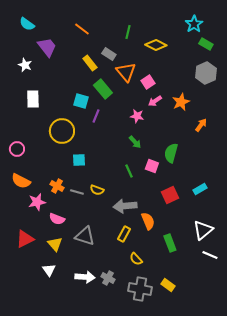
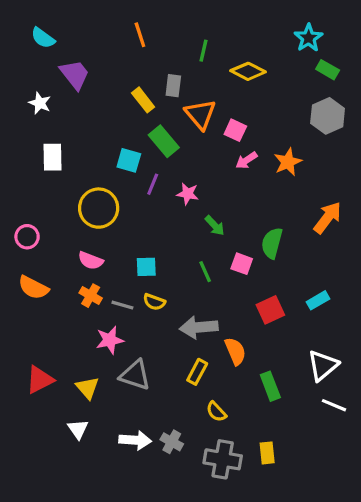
orange line: (82, 29) -> (140, 35), moved, turned 35
gray rectangle: (109, 54) -> (173, 86), turned 64
pink square: (148, 82) -> (235, 130), turned -32
pink star: (137, 116) -> (188, 194), moved
orange arrow: (201, 125) -> (328, 218), moved, size x1.5
cyan square: (79, 160) -> (146, 267), moved
pink star: (37, 202) -> (110, 340), moved
pink semicircle: (57, 219) -> (91, 261), moved
yellow rectangle: (168, 285) -> (267, 453), turned 48

